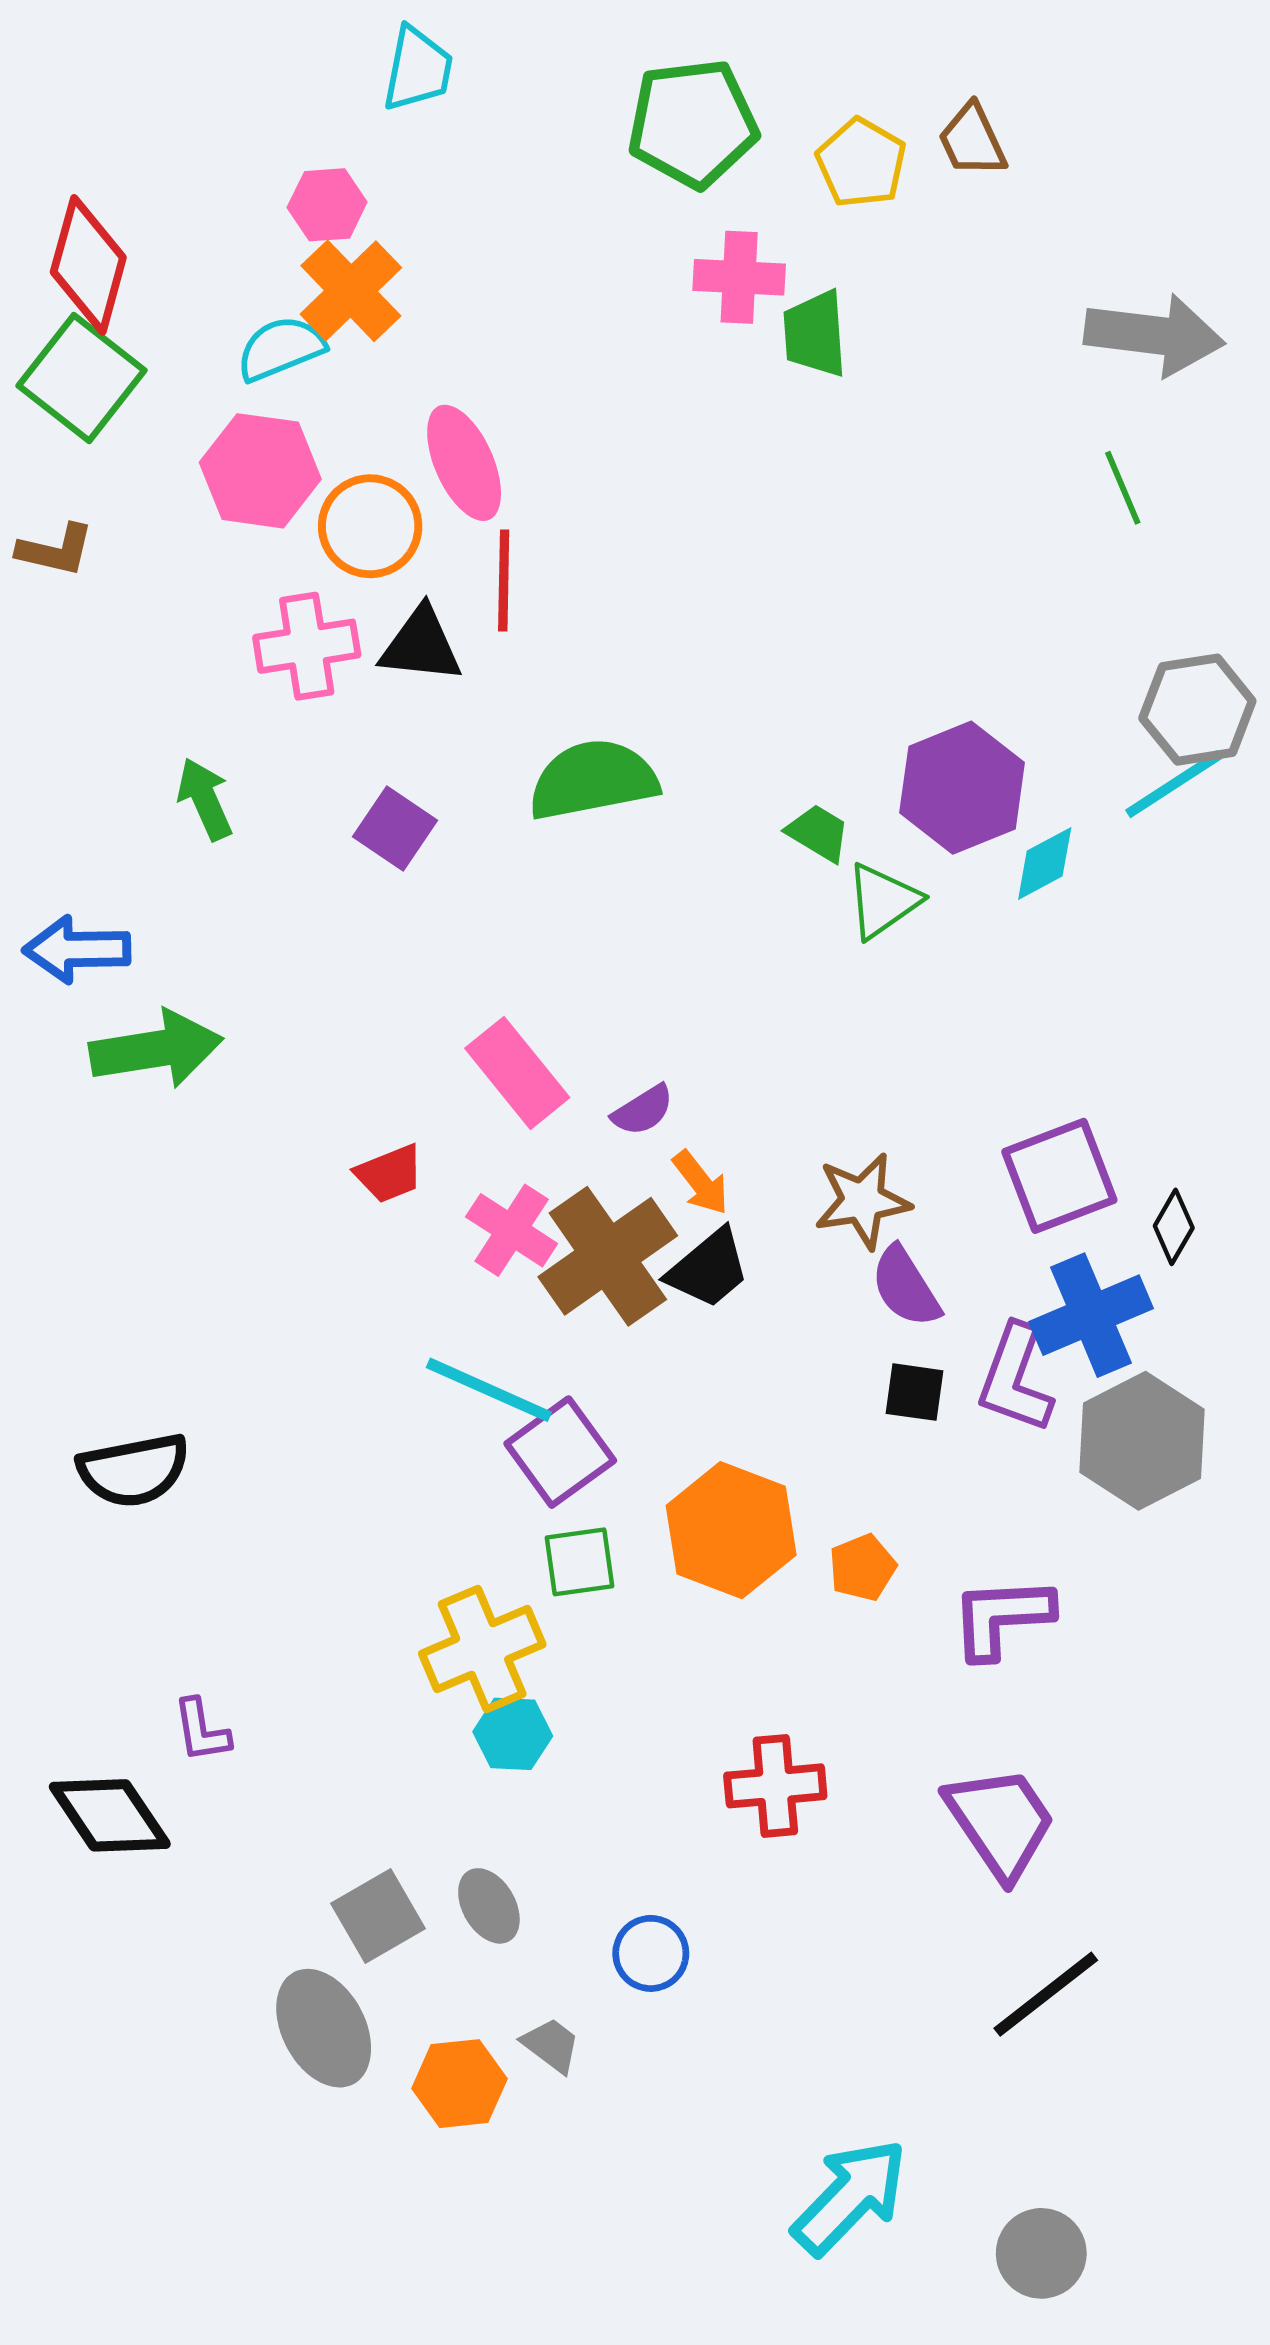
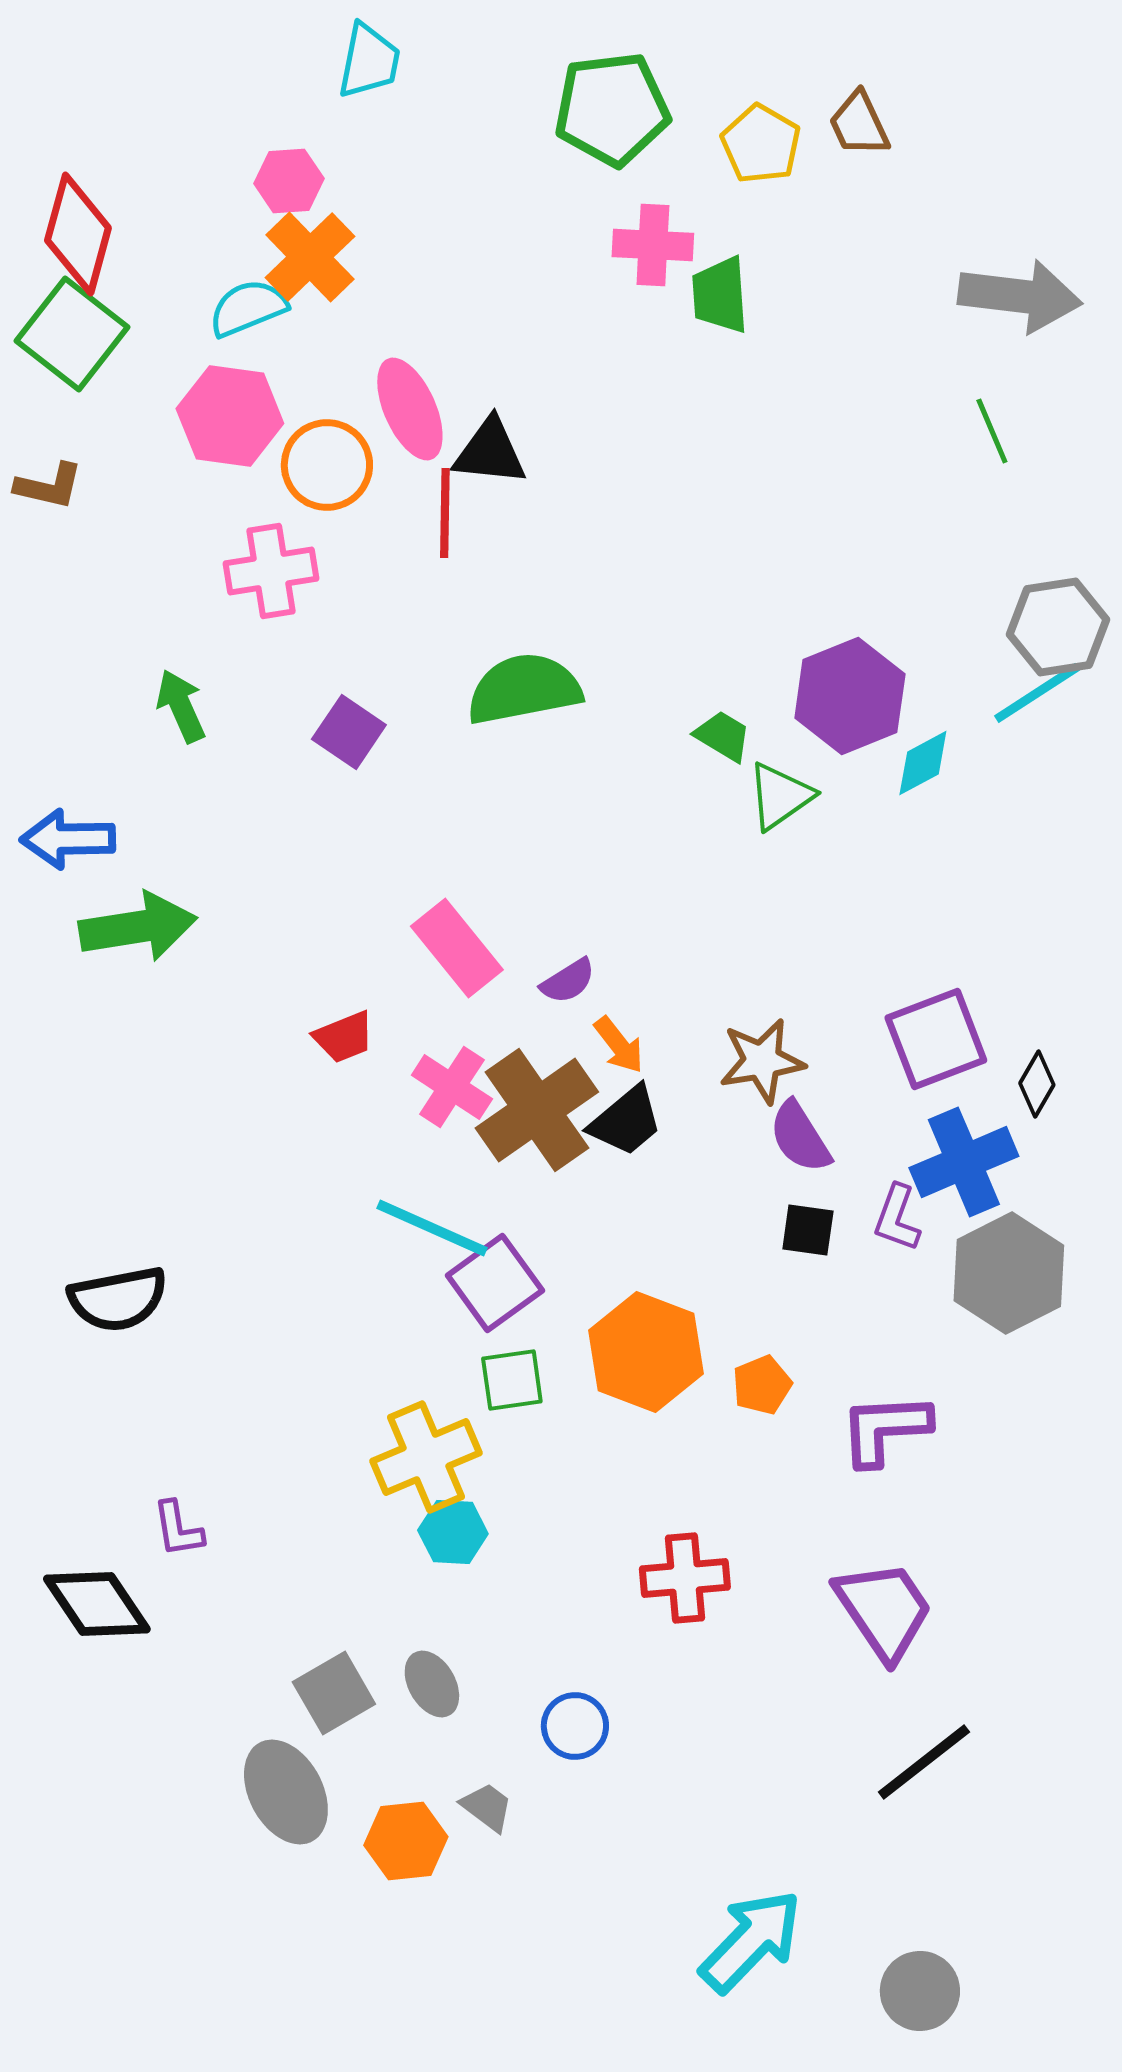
black triangle: (421, 645) -> (490, 452), moved
purple L-shape: (1015, 1378) -> (897, 1218), size x0.7

